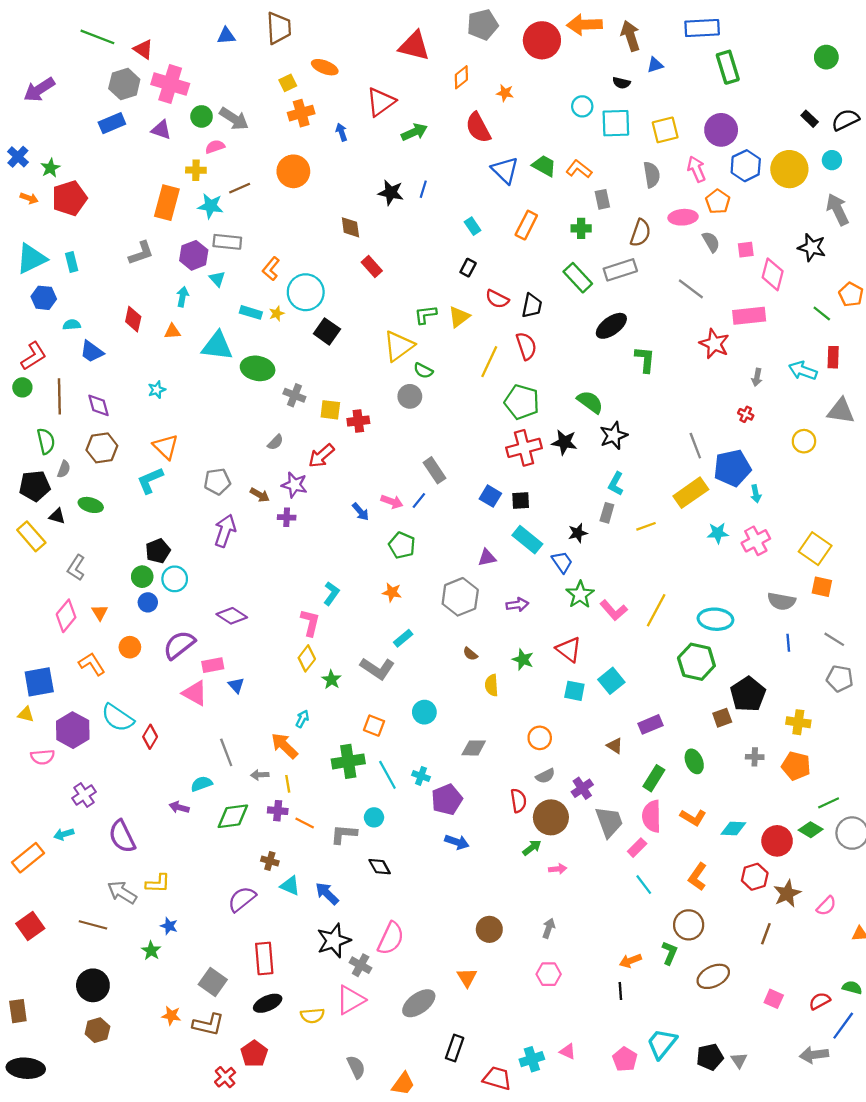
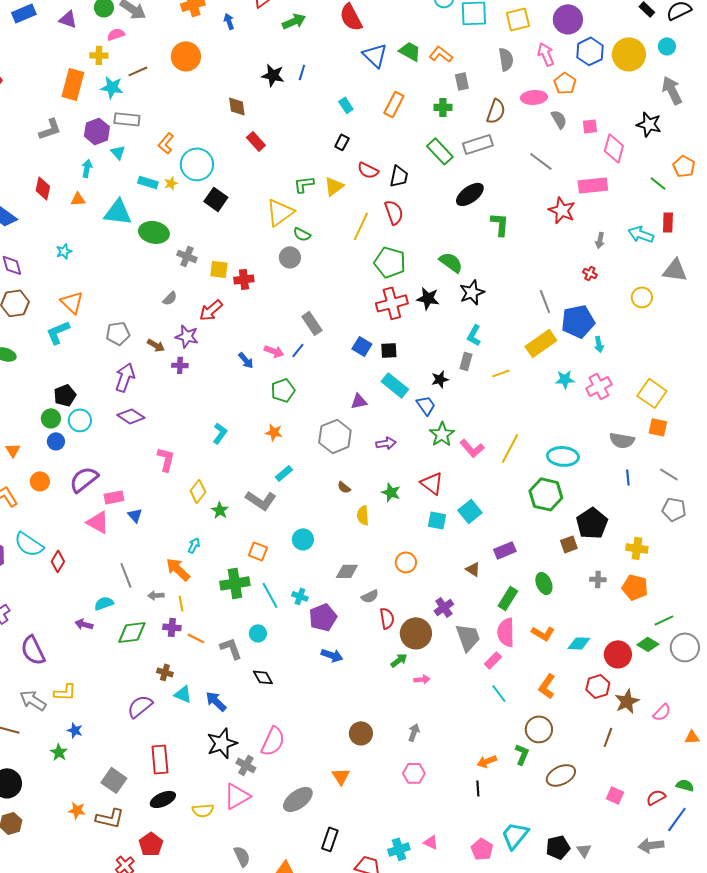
green pentagon: (402, 545) -> (283, 390), turned 30
purple diamond: (232, 616) -> (131, 416), moved
pink L-shape: (310, 623) -> (166, 459), moved
gray semicircle: (545, 776) -> (370, 596), moved
gray L-shape: (344, 834) -> (231, 648), turned 65

